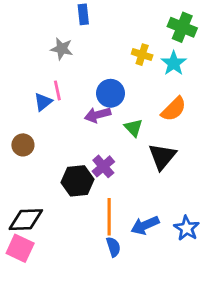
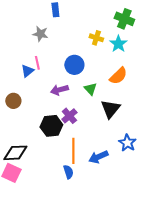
purple arrow: (98, 115) -> (59, 90), moved
blue star: (187, 228) -> (127, 143), moved
blue semicircle: (113, 247) -> (68, 172), moved

